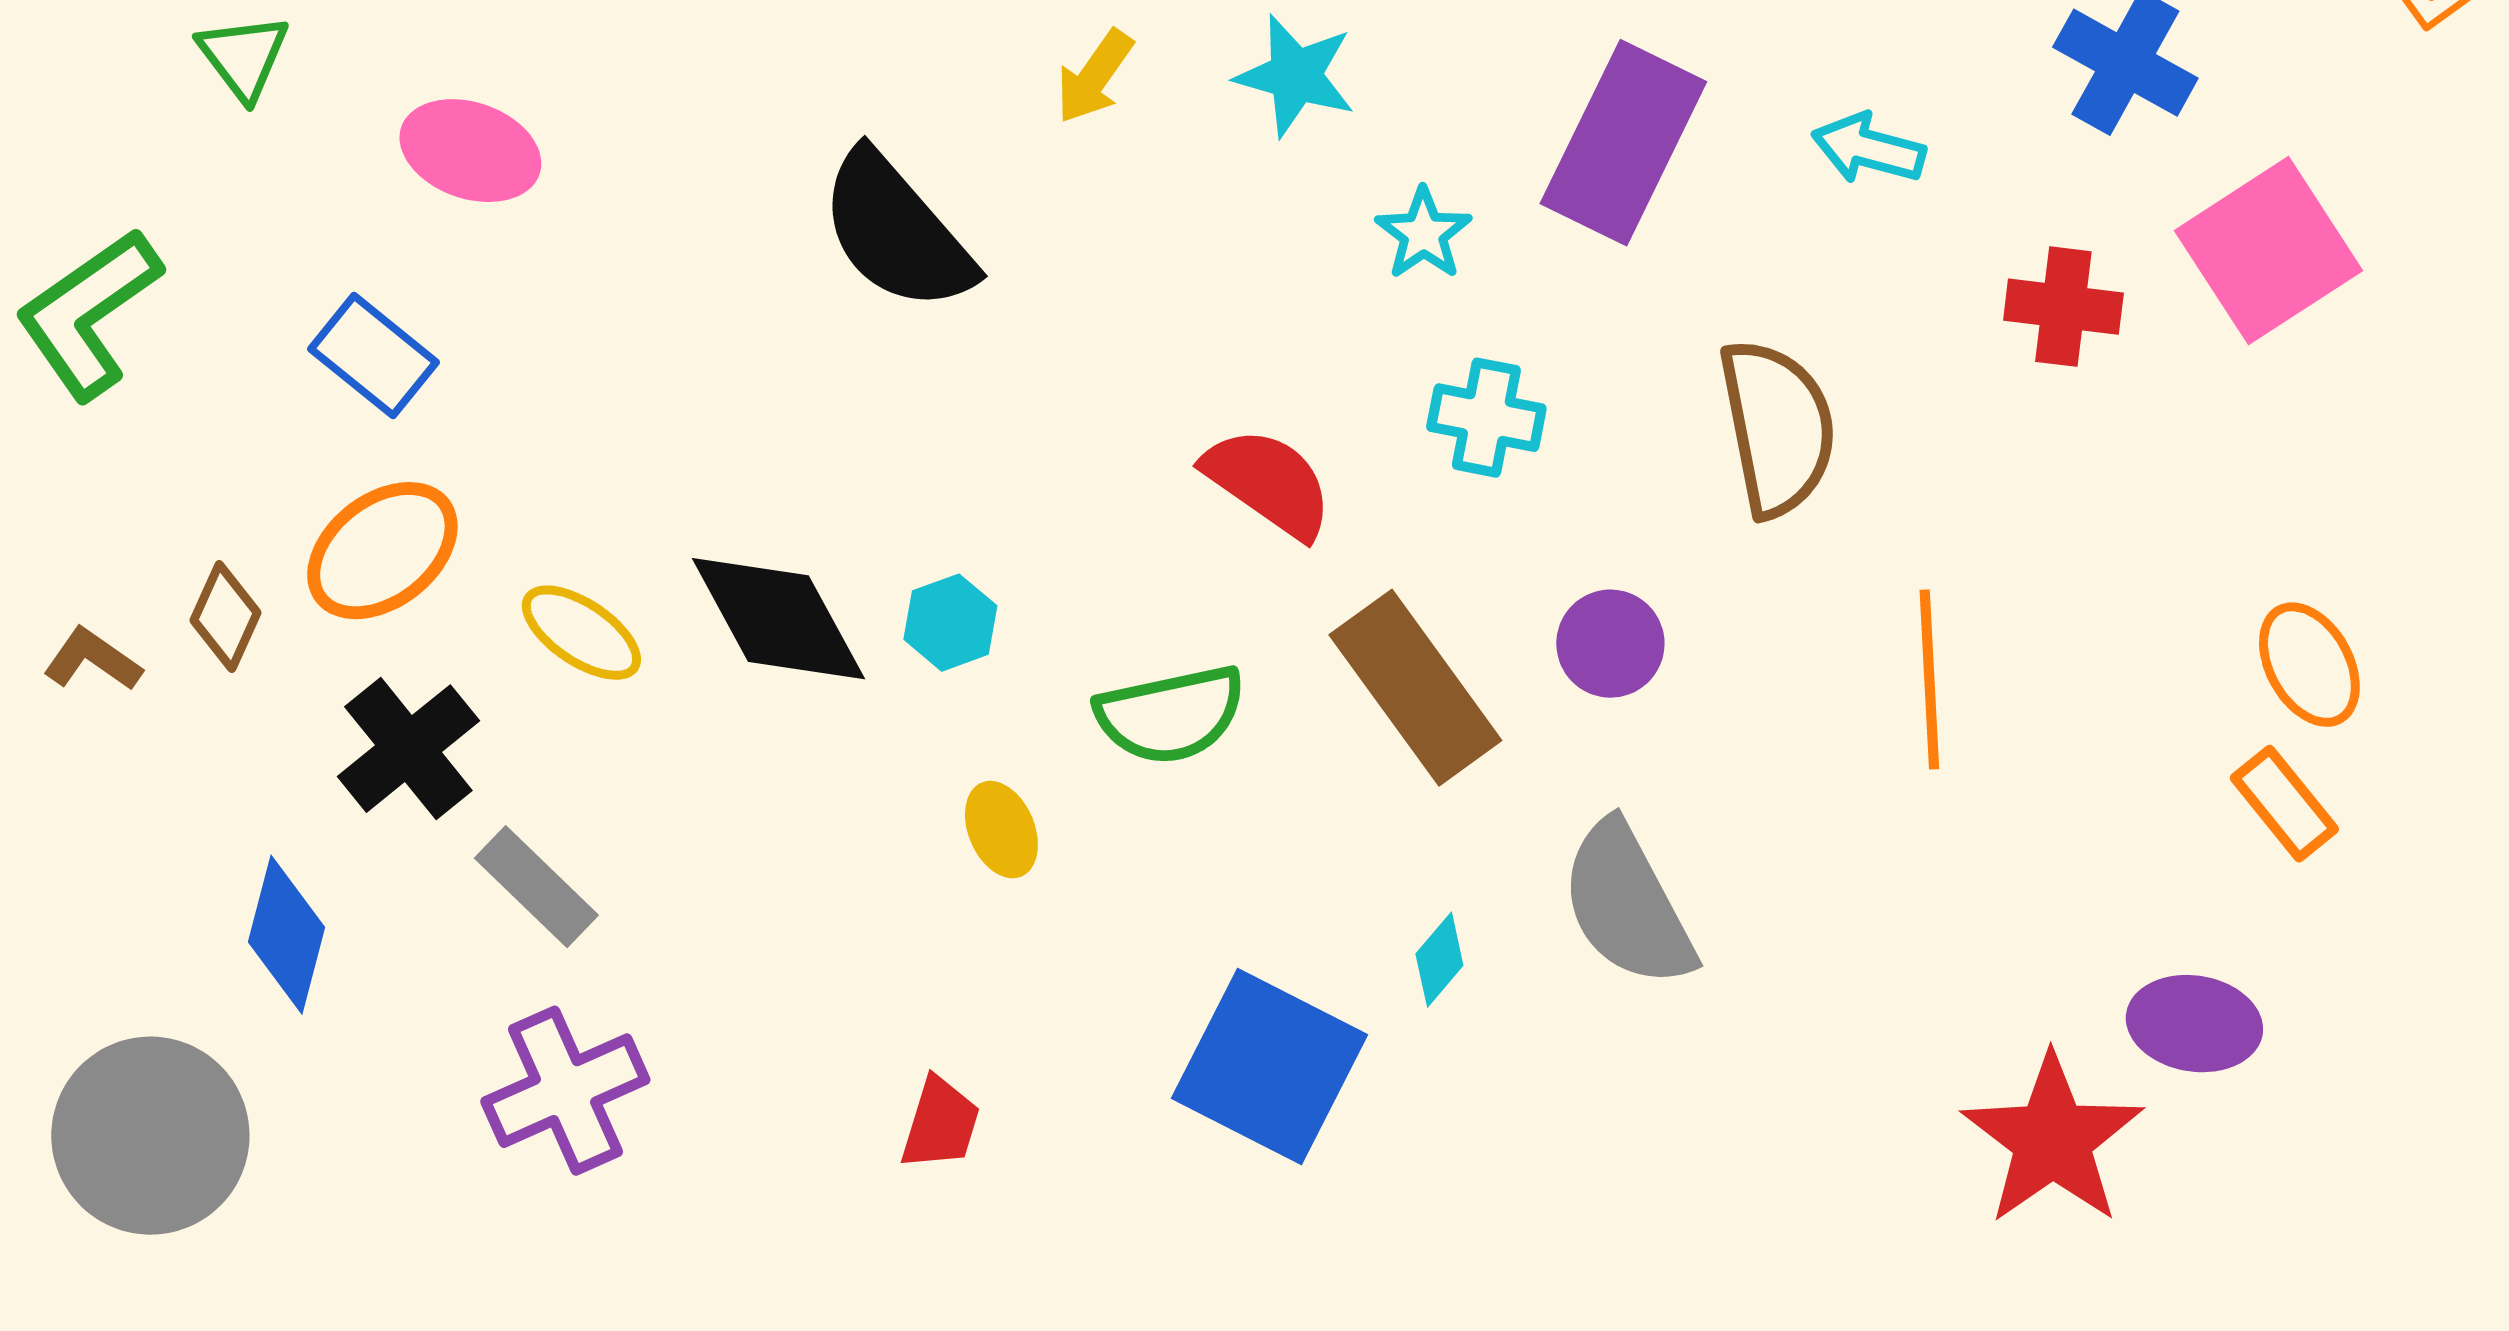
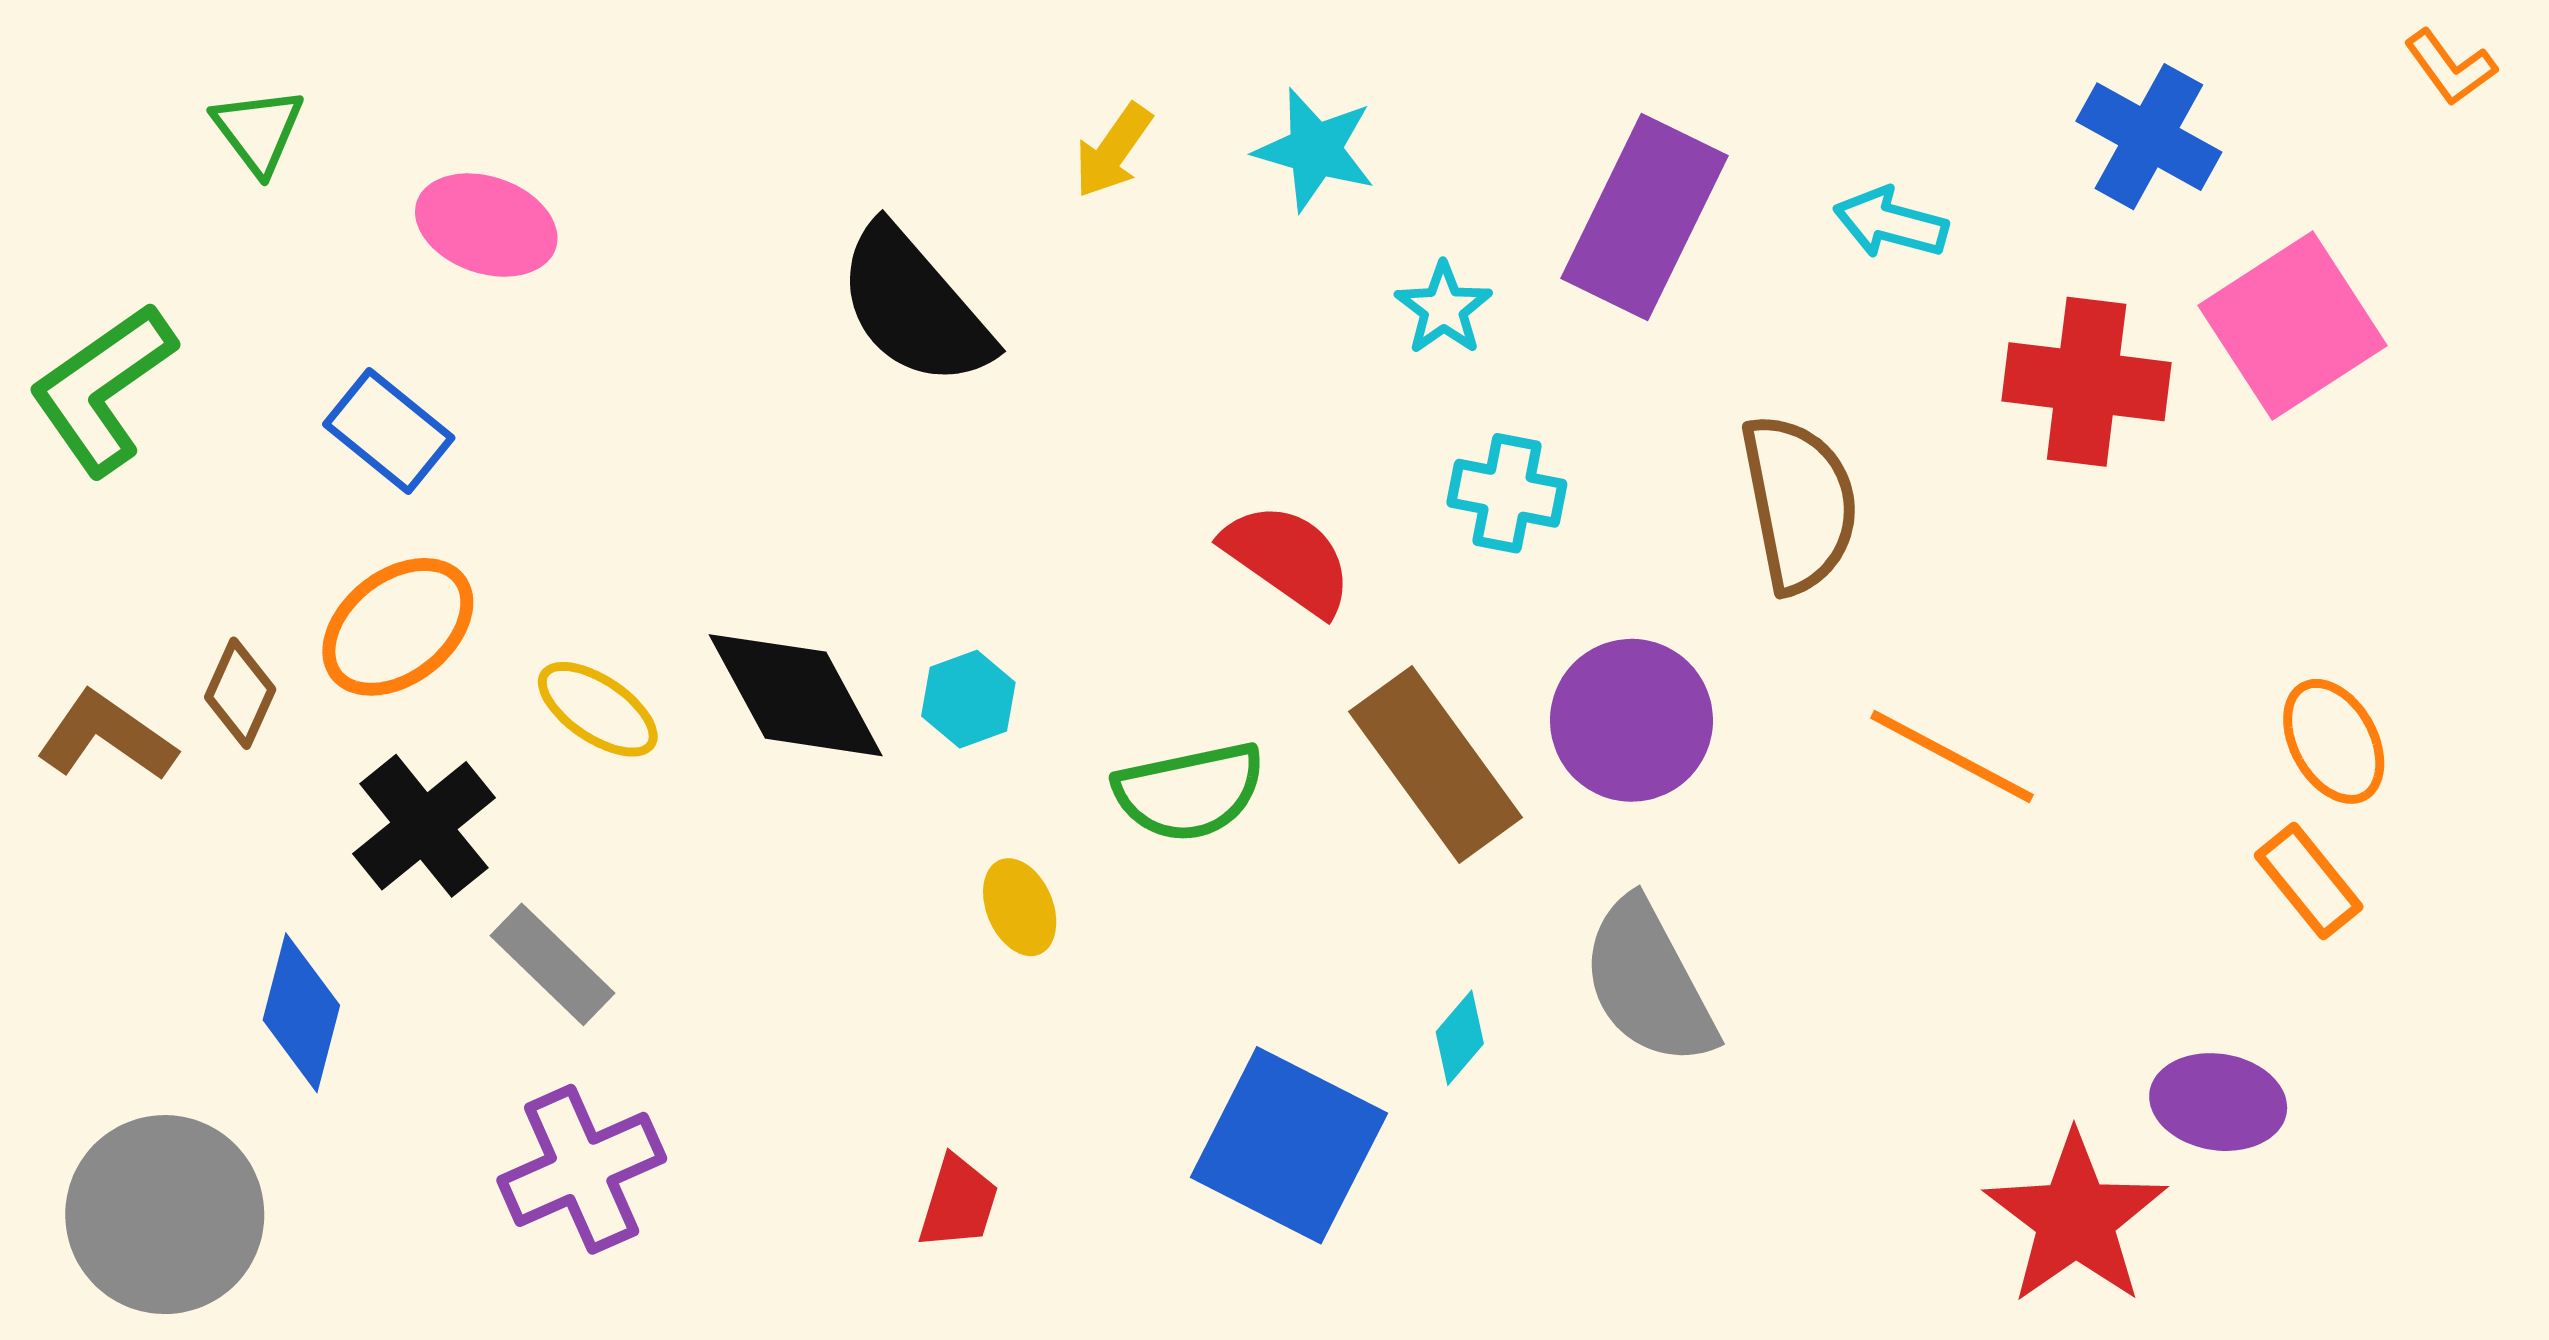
red cross: (2063, 307) -> (2087, 382), size x1.4
purple circle: (1610, 644) -> (1631, 720), size x1.5
brown L-shape: (92, 660) -> (106, 736), size x1.4
orange line: (1929, 680) -> (1952, 756), turned -59

